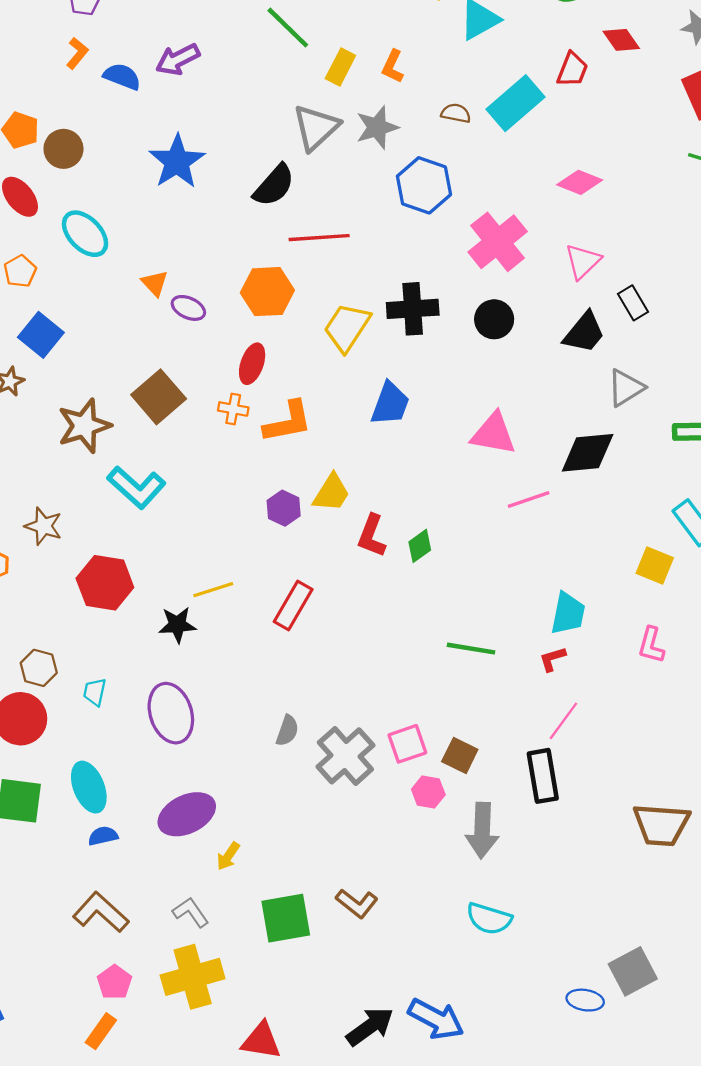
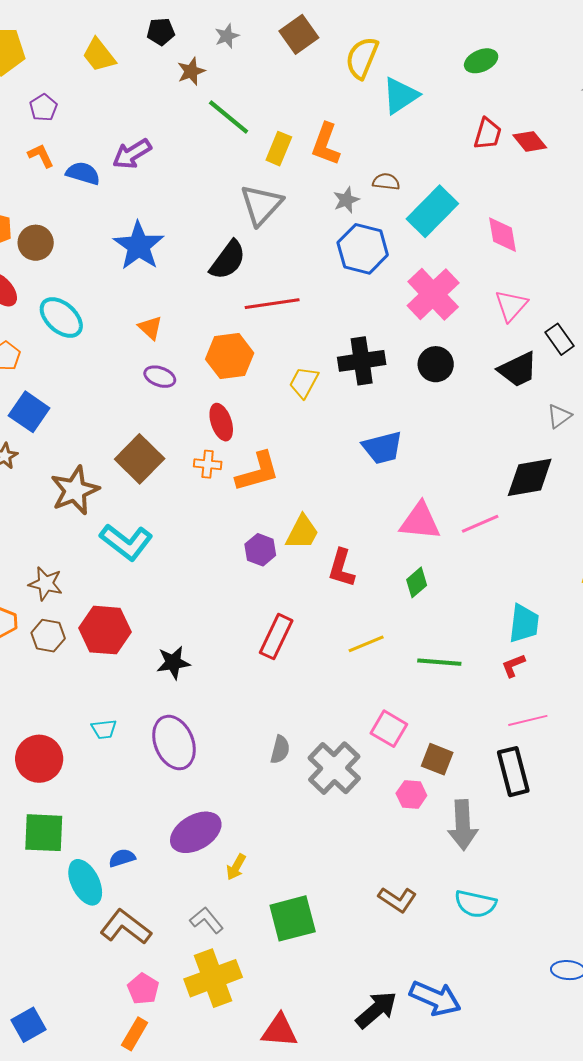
red diamond: (621, 40) -> (530, 141), moved
orange L-shape: (77, 53) -> (41, 156), turned -60
orange L-shape: (393, 66) -> (326, 144), size x1.4
cyan rectangle: (516, 103) -> (432, 211), moved
gray star: (377, 127) -> (346, 200), moved, size x0.7
pink diamond: (580, 182) -> (503, 235), turned 63
orange triangle: (155, 283) -> (150, 328), moved
yellow trapezoid: (347, 327) -> (304, 382), size x0.7
black trapezoid: (584, 333) -> (518, 369), turned 30
red ellipse: (252, 364) -> (221, 422), turned -33
gray triangle: (626, 388) -> (559, 416), size x0.7
blue trapezoid: (390, 404) -> (382, 448), moved, turned 60
pink triangle: (493, 434) -> (420, 521), moved
green diamond: (420, 546) -> (417, 582), moved
yellow line: (213, 590) -> (366, 644), moved
brown hexagon: (39, 668) -> (48, 636), moved
cyan trapezoid: (95, 692) -> (104, 729), turned -104
pink line: (563, 721) -> (528, 720), turned 45
pink square: (407, 744) -> (389, 729), moved, turned -36
cyan ellipse: (89, 787) -> (85, 882), moved
brown L-shape: (357, 903) -> (397, 900), moved

